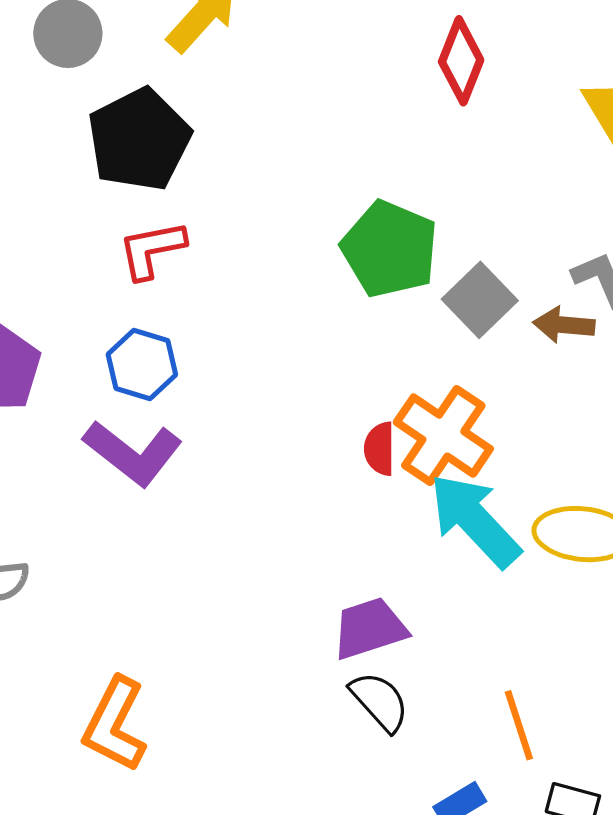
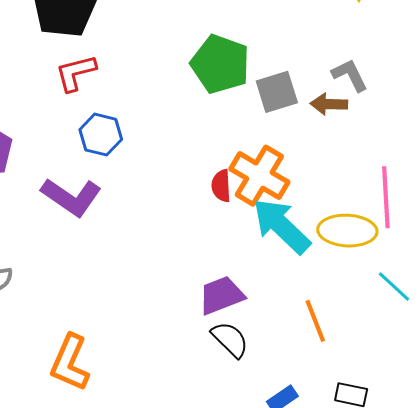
gray square: (480, 300) -> (277, 92), turned 30
blue hexagon: (142, 364) -> (101, 135), moved
orange line: (519, 725) -> (315, 321), moved

